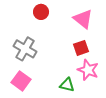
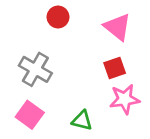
pink star: (88, 70) -> (125, 99), turned -30
green triangle: (67, 85) -> (82, 120), moved

